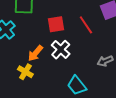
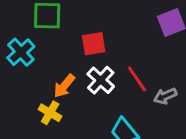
red line: (86, 25) -> (137, 79), moved

